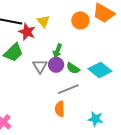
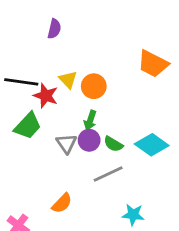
orange circle: (80, 20) -> (94, 86), moved
orange semicircle: (60, 109) -> (62, 203), moved, turned -133
cyan star: (95, 119) -> (133, 215), moved

